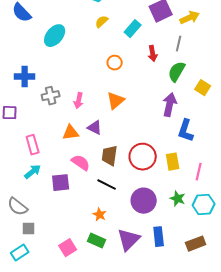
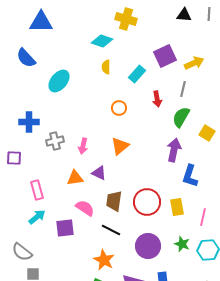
yellow semicircle: (102, 22) -> (106, 67), turned -48
orange star: (100, 215) -> (104, 260), size x1.5

